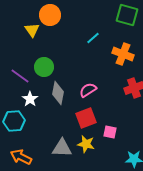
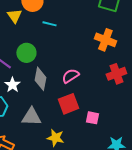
cyan line: (93, 38) -> (49, 24), moved, turned 56
yellow star: (86, 144) -> (55, 138), moved
gray triangle: (62, 148) -> (31, 117), moved

